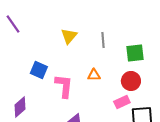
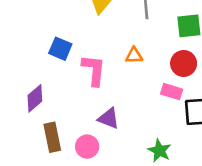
pink rectangle: (122, 102) -> (172, 92), turned 42

